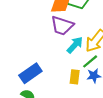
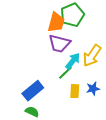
green line: (90, 61) -> (65, 73), moved

